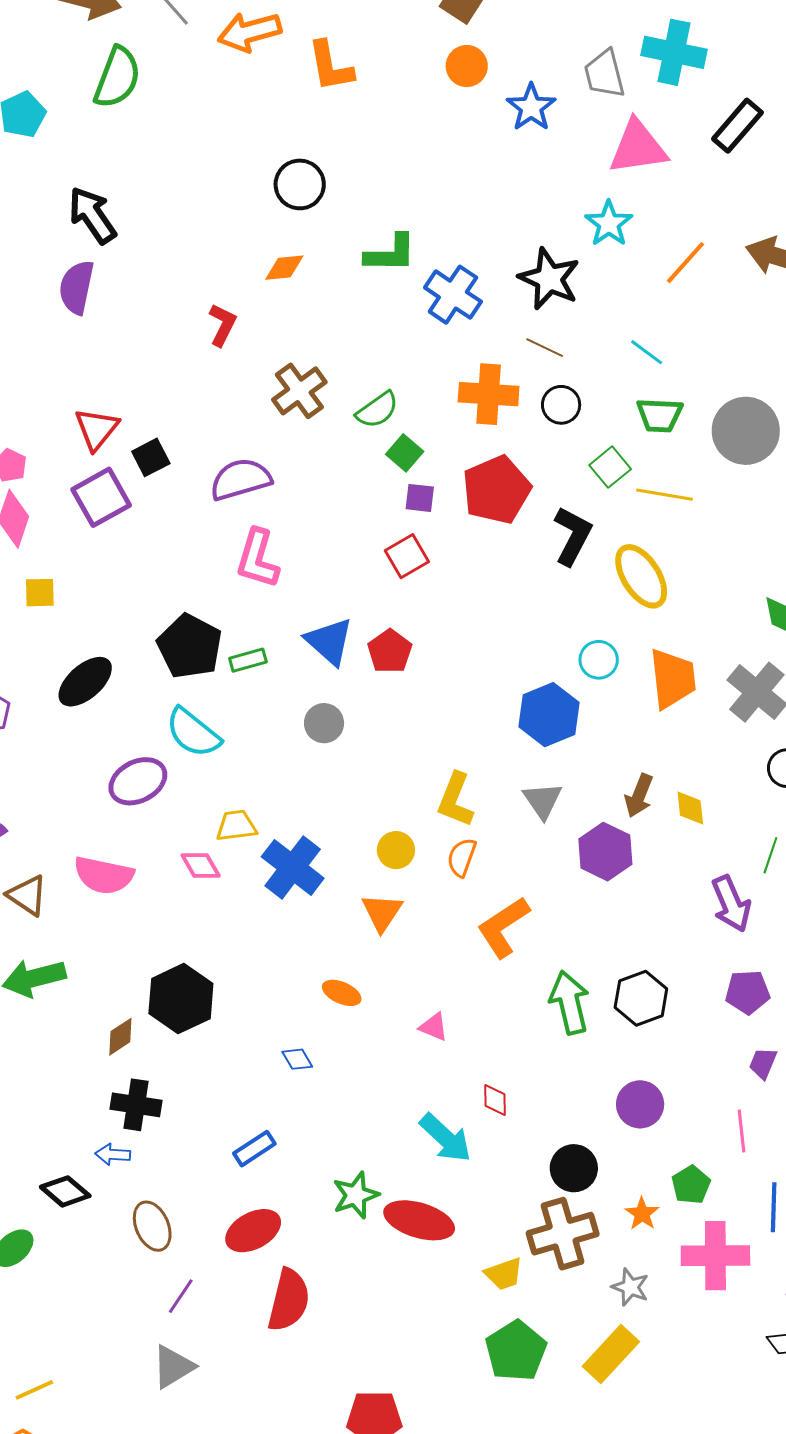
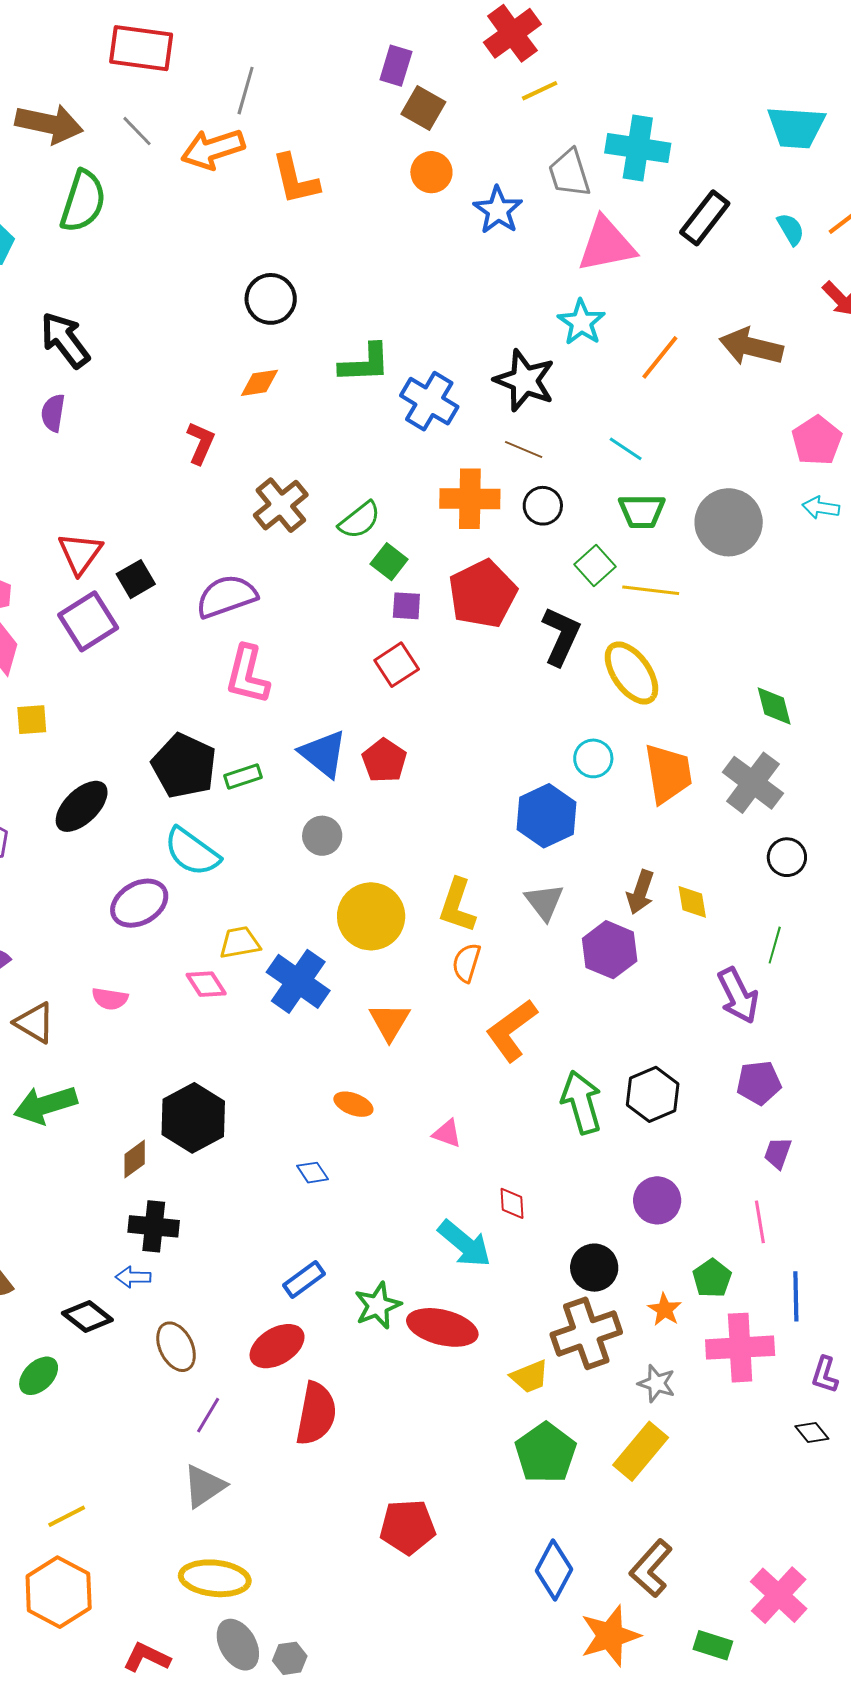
purple semicircle: (77, 287) -> (53, 413), size x0.7
yellow circle: (396, 850) -> (371, 916), moved, size x1.8
pink semicircle: (104, 875) -> (110, 999), size x0.6
blue rectangle: (254, 1149) -> (304, 1279), moved

